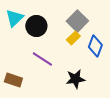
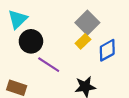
black circle: (36, 26) -> (31, 41), moved
blue diamond: (95, 46) -> (107, 50), turned 40

